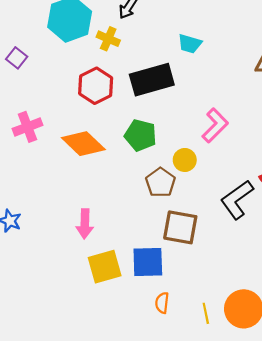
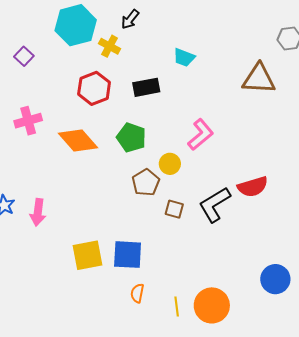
black rectangle: (152, 80) -> (146, 87), size x0.7
pink arrow: (85, 224) -> (38, 212), moved
brown square: (180, 227) -> (174, 209), moved, size x0.6

